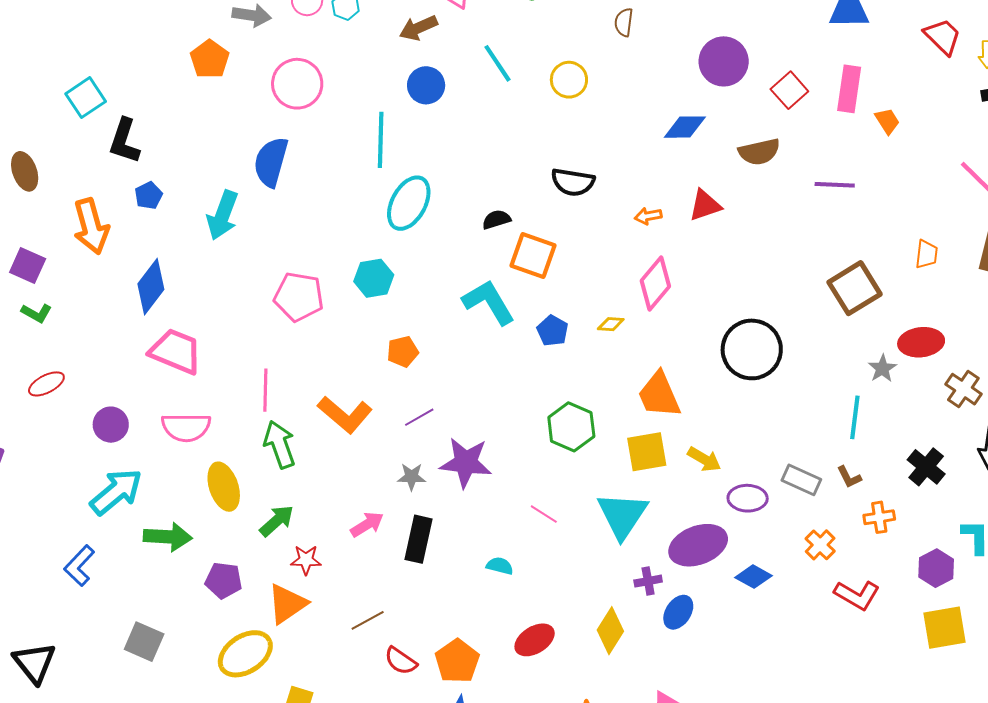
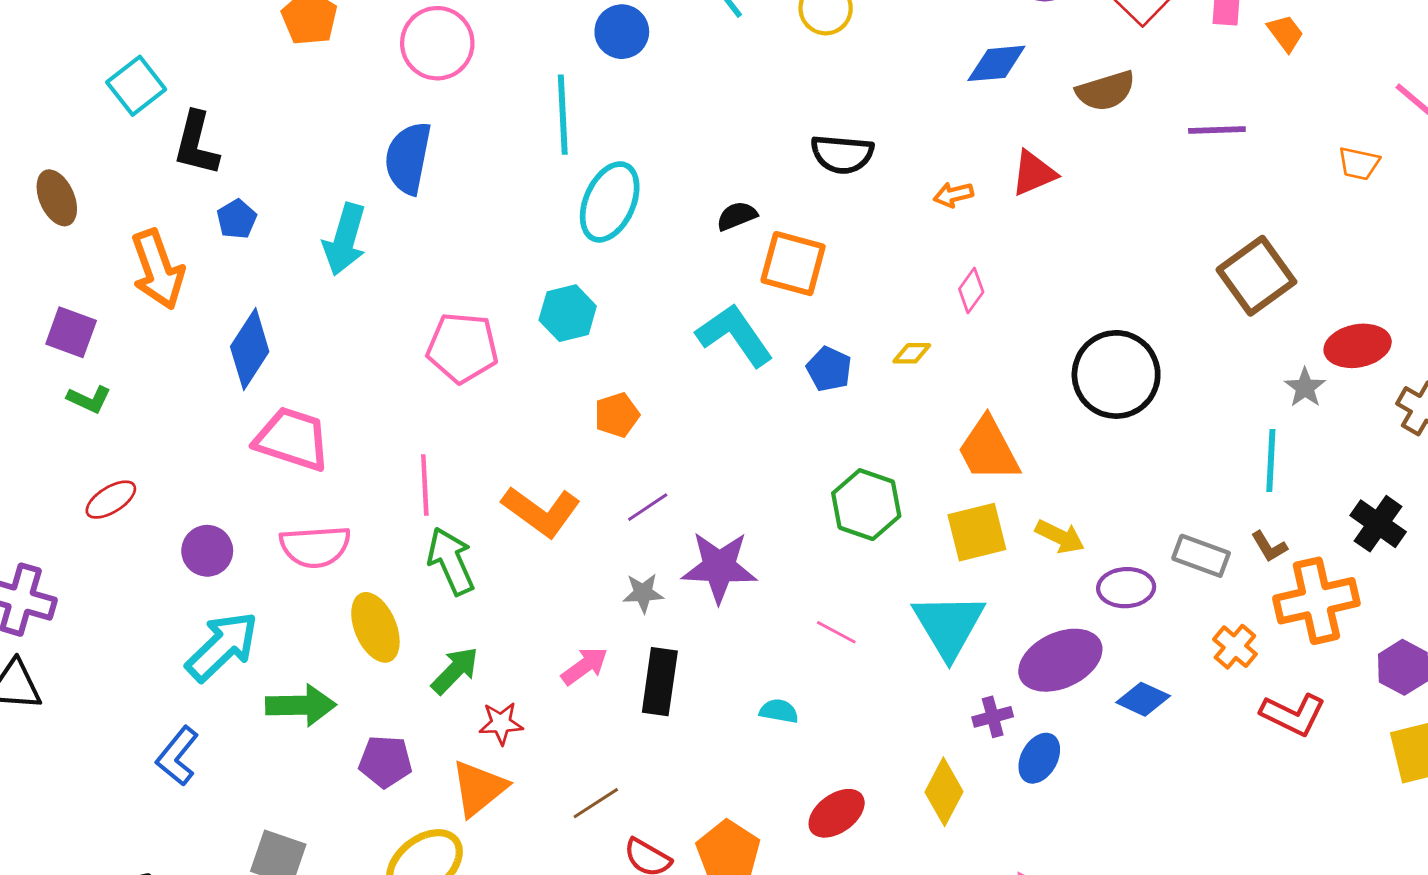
orange trapezoid: (926, 254) -> (1359, 163), moved, turned 100
pink diamond: (655, 284) -> (971, 290), size x0.6
orange cross: (879, 517) -> (1316, 601), size x1.8

